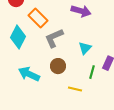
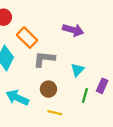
gray L-shape: (54, 38) -> (44, 59), turned 30
yellow line: (75, 89) -> (55, 113), moved

